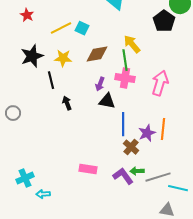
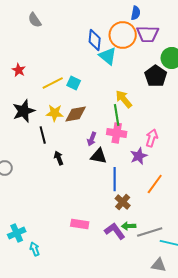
brown diamond: (97, 54) -> (76, 114), moved
pink arrow: (160, 83) -> (152, 138), size x0.7
orange line: (163, 129) -> (155, 184), turned 30
purple star: (147, 133) -> (139, 156), moved
cyan arrow: (43, 194) -> (35, 249), turned 72

